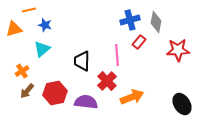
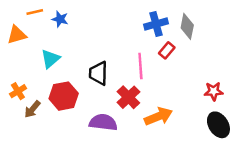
blue star: (45, 25) -> (60, 19), moved
red star: (178, 50) -> (214, 91), moved, size x0.7
orange cross: (22, 71) -> (18, 91), moved
red hexagon: (55, 93) -> (64, 96), moved

